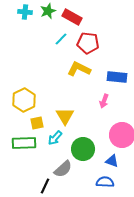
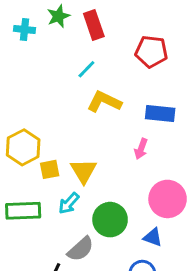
cyan cross: (25, 12) -> (25, 29), moved
red rectangle: (72, 17) -> (94, 25), turned 42
cyan line: (61, 39) -> (86, 69), moved
red pentagon: (88, 43) -> (151, 52), moved
yellow square: (37, 123) -> (50, 169), moved

